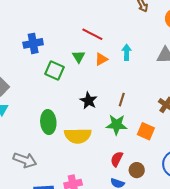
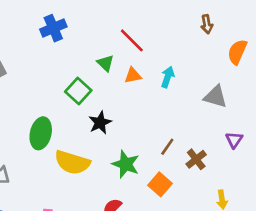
blue cross: (33, 43) -> (53, 28), turned -30
green triangle: (79, 57) -> (105, 63), turned -32
green square: (55, 70) -> (78, 91), moved
brown line: (122, 100) -> (167, 147), moved

